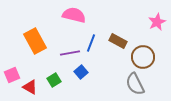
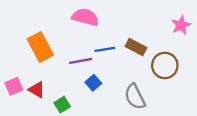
blue line: (91, 43) -> (105, 49), turned 60
green square: (54, 80) -> (62, 105), moved
gray semicircle: (135, 84) -> (135, 97), moved
red triangle: (30, 87) -> (37, 90), moved

